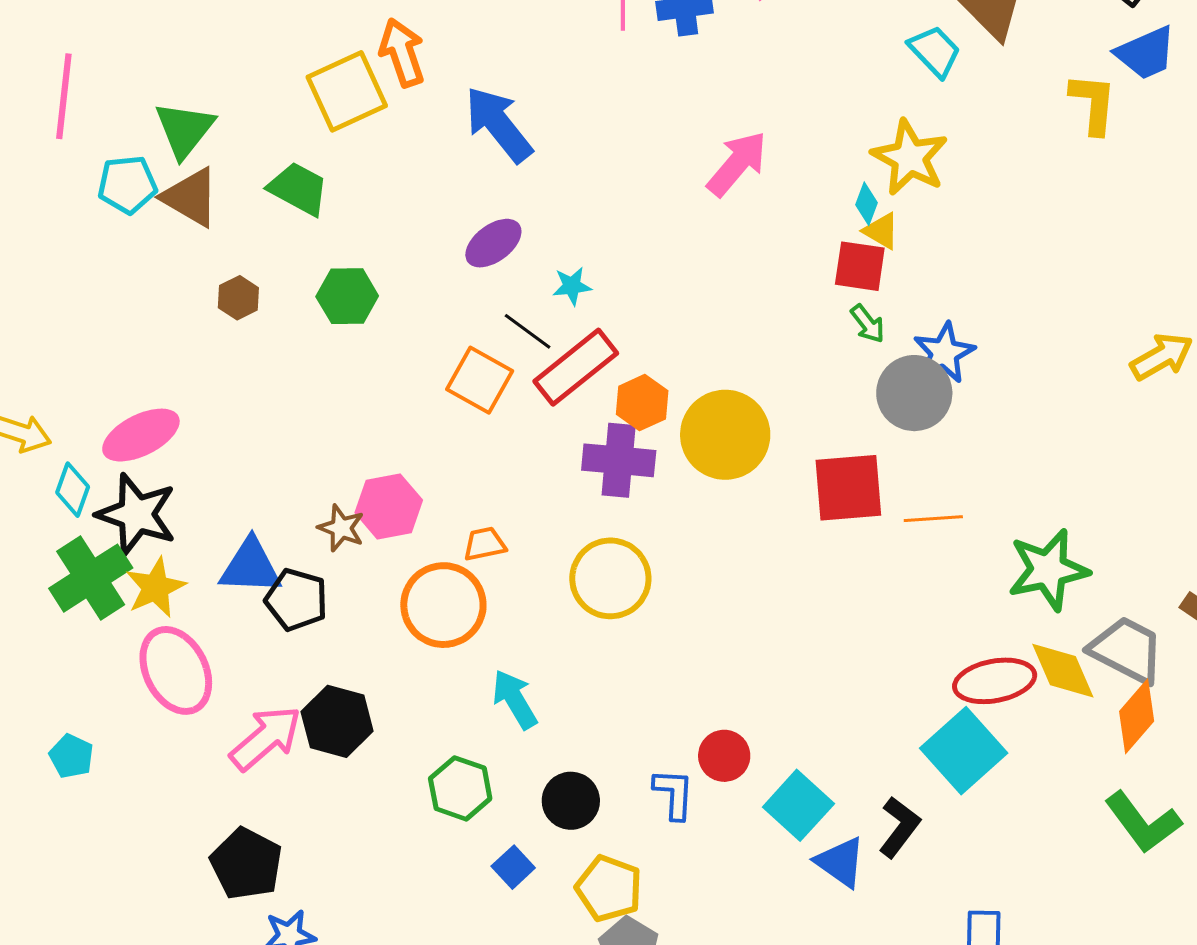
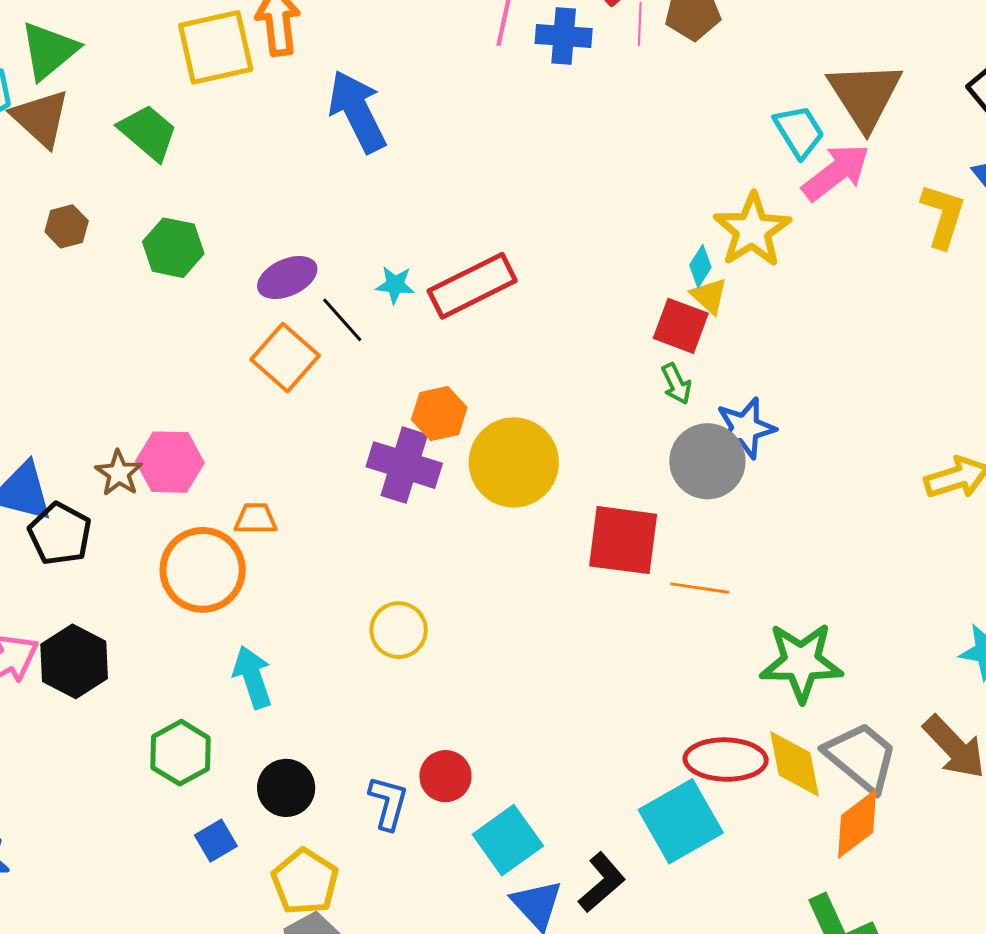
pink arrow: (737, 164) -> (836, 172), moved
purple ellipse: (493, 243) -> (287, 278), moved
red rectangle: (576, 367) -> (472, 286), moved
yellow circle: (610, 578) -> (399, 630), moved, size x0.7

